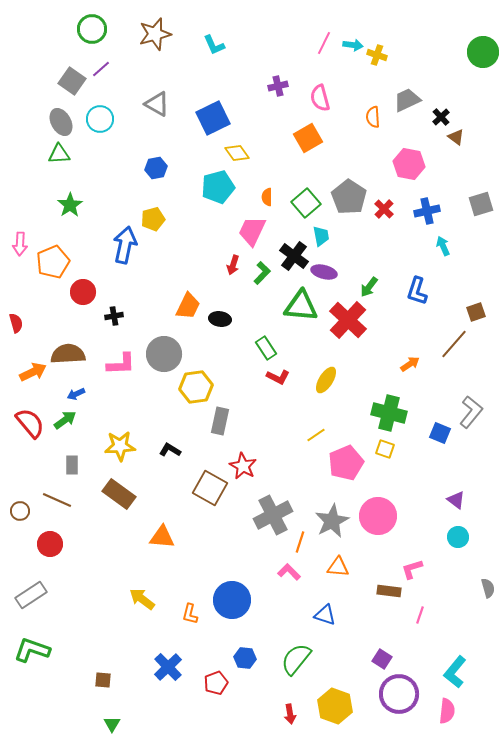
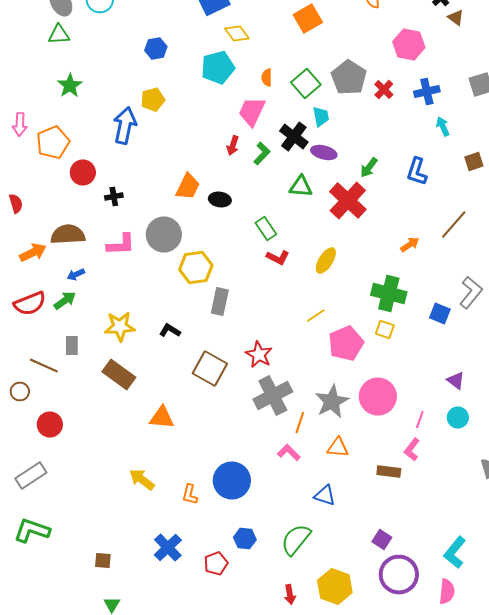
green triangle: (301, 306) -> (301, 186), size x0.7
brown square: (476, 312) -> (474, 162), moved
red semicircle: (30, 423) -> (30, 304), turned 108
red star: (243, 466) -> (259, 354), moved
brown line: (57, 500) -> (44, 366), moved
pink L-shape: (412, 569) -> (412, 450), turned -35
pink line: (420, 615) -> (420, 420), moved

